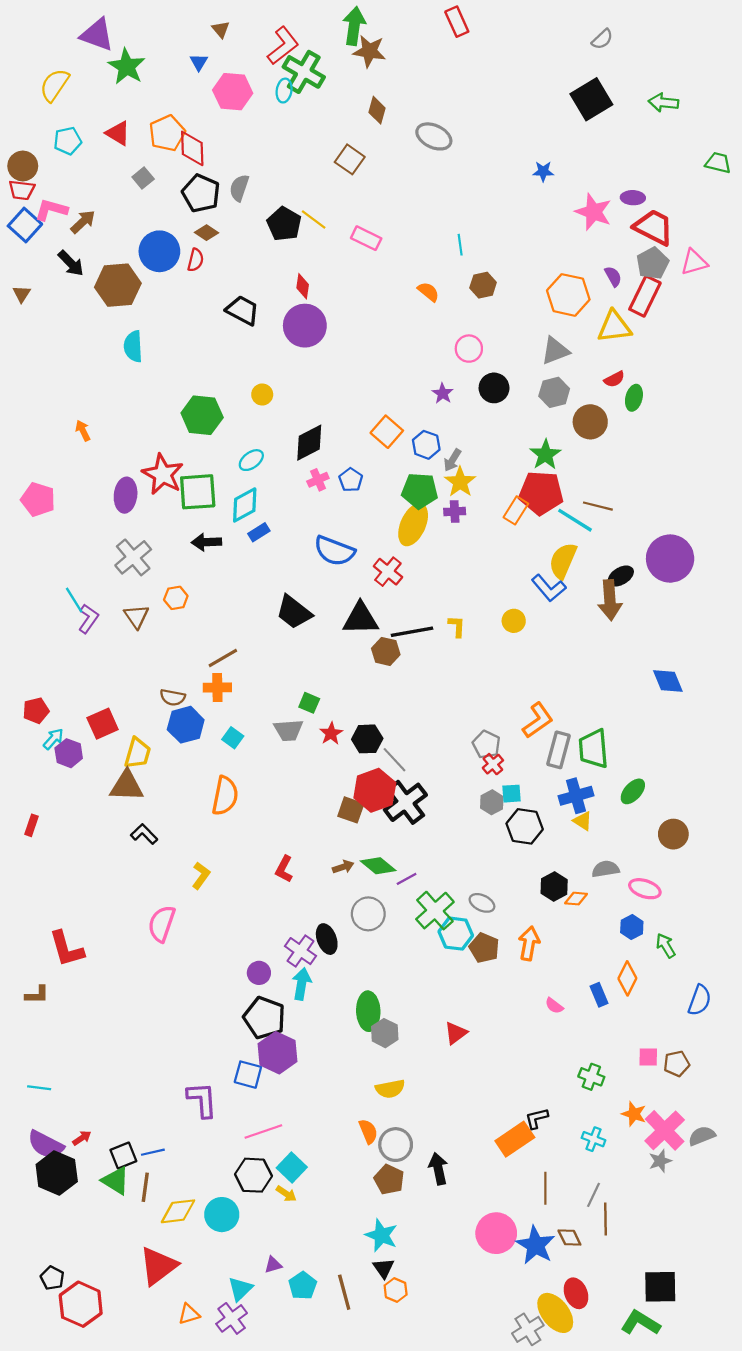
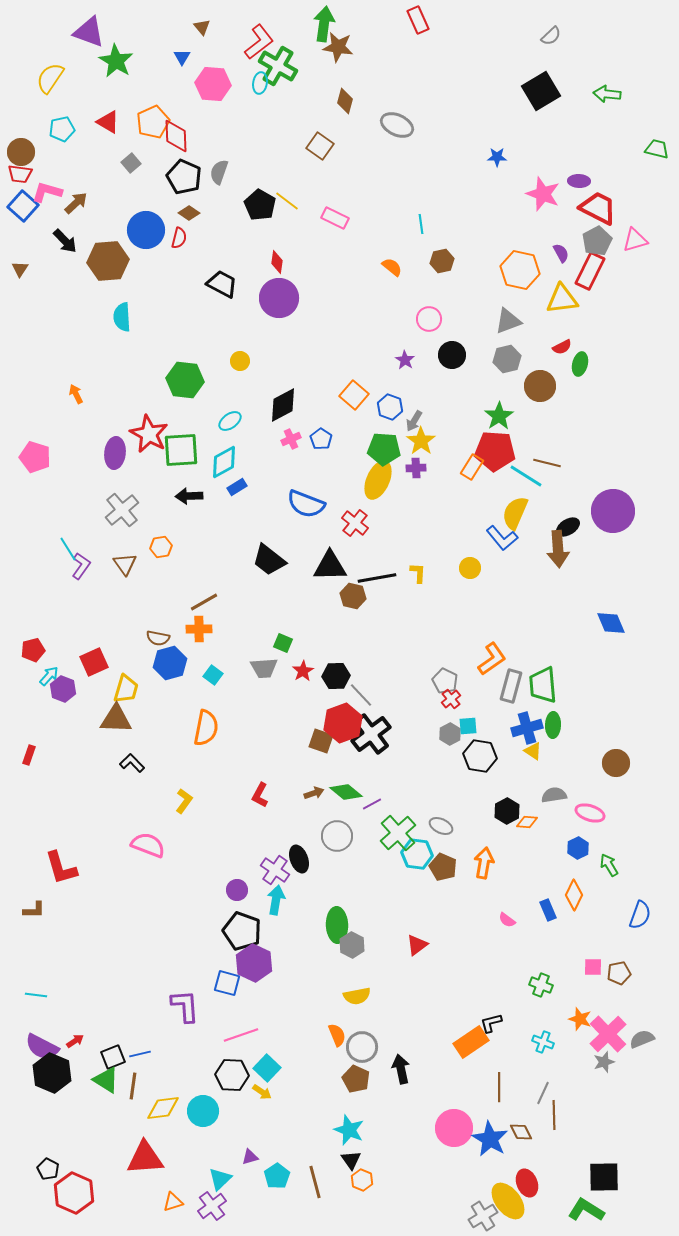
green ellipse: (633, 791) -> (553, 725), moved, turned -40
pink semicircle: (162, 924) -> (148, 845), turned 92
red triangle: (158, 1266) -> (145, 1158), turned 33

